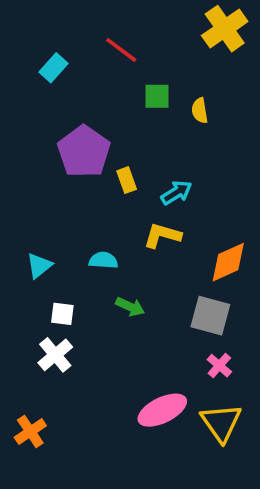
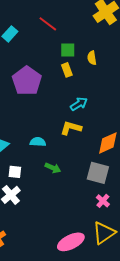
yellow rectangle: (127, 180) -> (67, 70), moved
pink ellipse: (162, 410) -> (71, 242), moved
yellow triangle: (221, 423) -> (104, 233), turned 30

